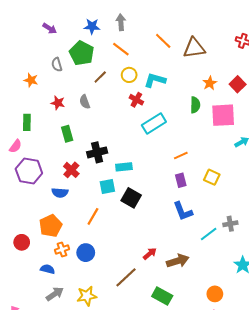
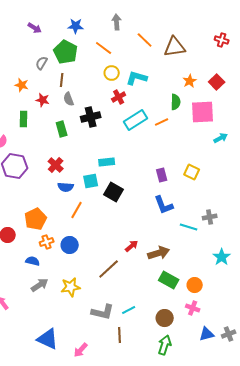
gray arrow: (121, 22) -> (117, 22), moved
gray semicircle: (57, 65) -> (42, 63), turned 48
brown line: (100, 77) -> (62, 80), moved, turned -40
orange star: (31, 80) -> (22, 85), moved
red cross: (136, 100) -> (119, 97), turned 32
green rectangle: (27, 122) -> (24, 119), moved
green rectangle: (67, 134) -> (62, 129), moved
black cross: (97, 152) -> (91, 117), moved
orange line: (181, 156) -> (162, 122), moved
blue semicircle: (60, 193) -> (66, 187), moved
cyan line: (209, 234) -> (189, 227), turned 54
green rectangle: (162, 296) -> (169, 280), moved

